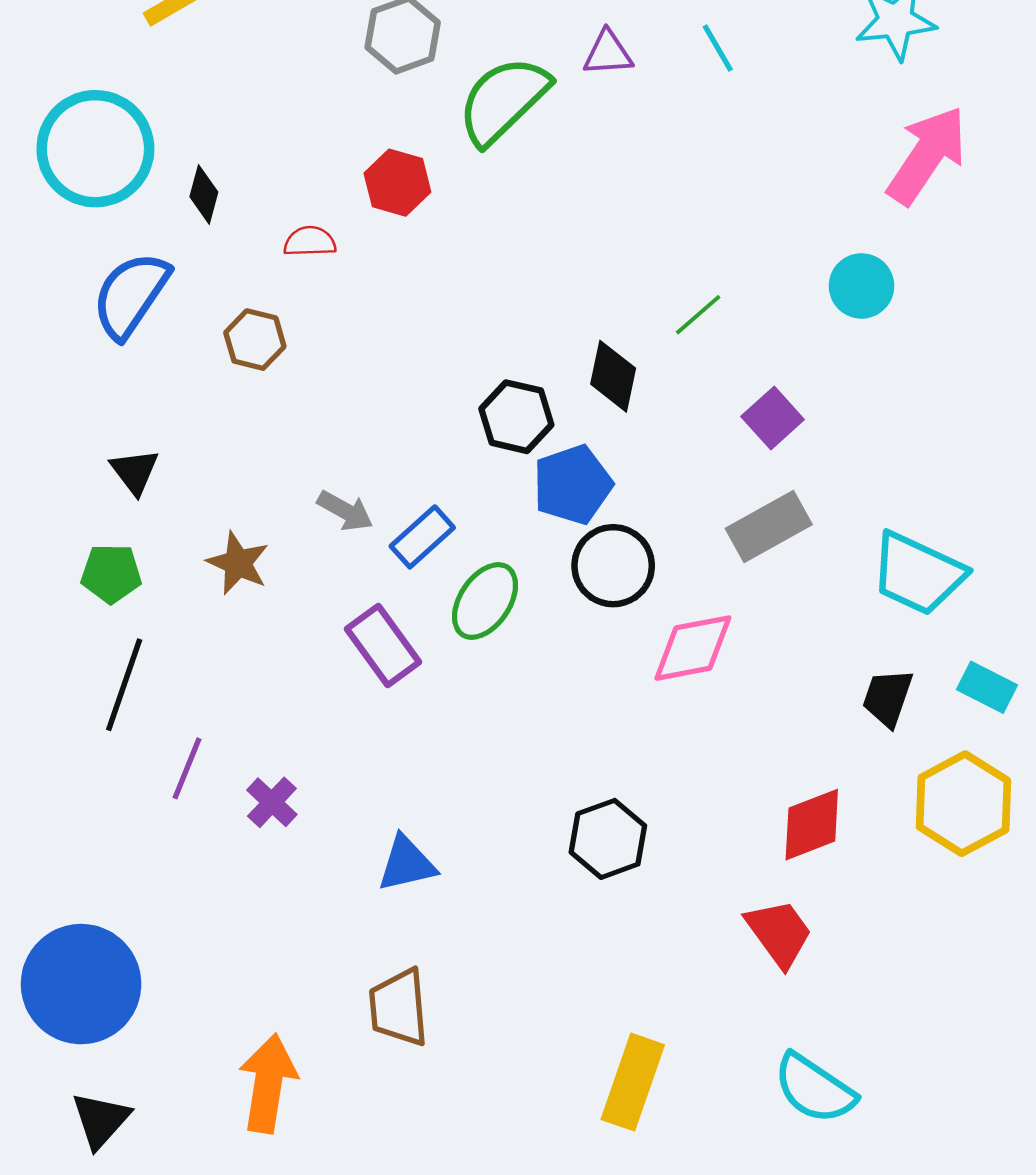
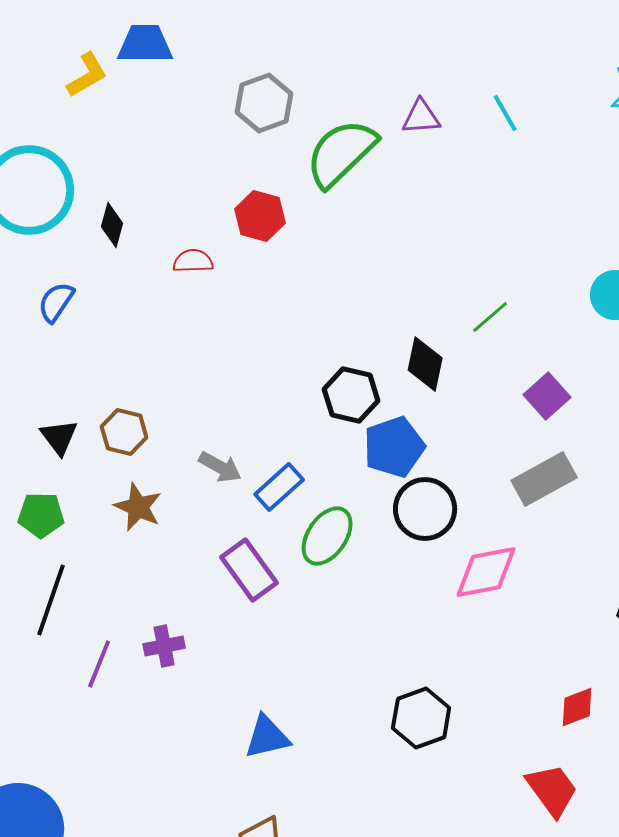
blue semicircle: (131, 295) -> (56, 302), size x0.6
brown hexagon: (255, 340) -> (124, 432), moved
purple cross: (272, 802) -> (164, 646), moved, turned 36
red diamond: (812, 825) -> (577, 707), size x0.7

